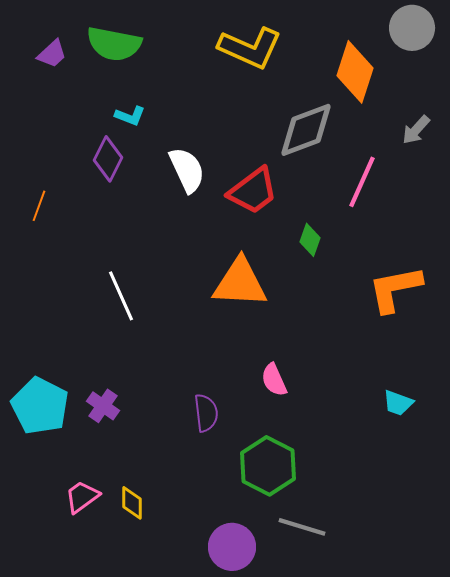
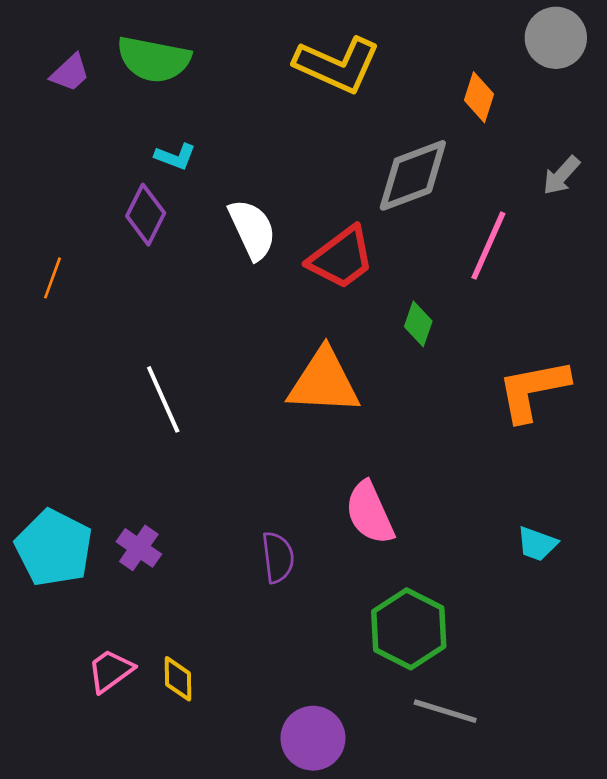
orange diamond: (355, 72) -> (479, 97), size x0.6
pink semicircle: (274, 380) -> (370, 513), size x1.4
green hexagon: (268, 466) -> (409, 629), moved
gray line: (302, 527) -> (445, 711), moved

